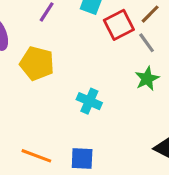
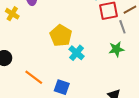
yellow pentagon: (37, 63) -> (61, 35), moved

